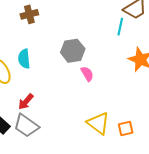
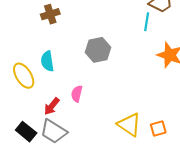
pink semicircle: (87, 74) -> (77, 94), moved, turned -133

